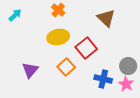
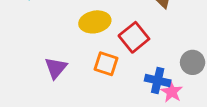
orange square: (66, 67) -> (106, 64), turned -30
pink star: (126, 84) -> (172, 92), moved

